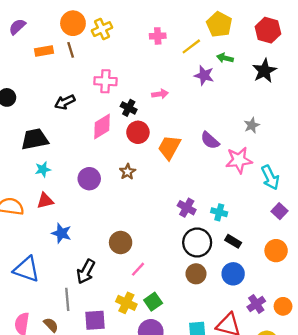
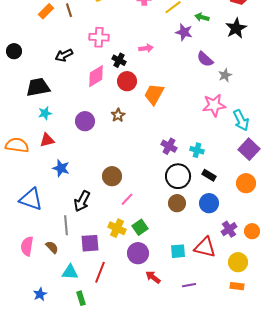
orange rectangle: (44, 51) -> (46, 11), turned -35
purple semicircle: (210, 140) -> (205, 59), moved
purple square: (280, 211) -> (249, 149), size x1.5

